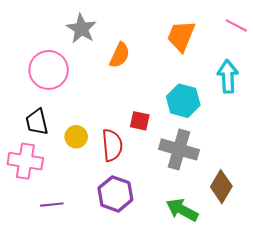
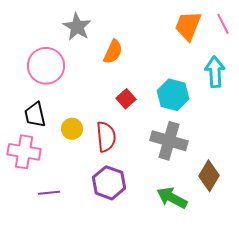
pink line: (236, 25) -> (223, 24), turned 35
orange trapezoid: (181, 36) -> (188, 26), moved
red square: (140, 121) -> (126, 99), moved, turned 36

